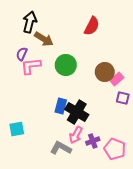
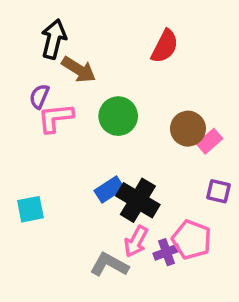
purple square: (123, 98) -> (218, 191), moved
blue rectangle: (61, 106) -> (109, 189), turned 42
cyan square: (17, 129) -> (30, 209), moved
pink pentagon: (115, 149) -> (192, 240), moved

